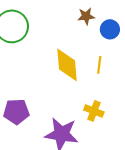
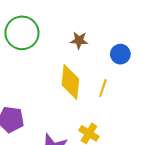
brown star: (86, 16) -> (79, 40), moved

